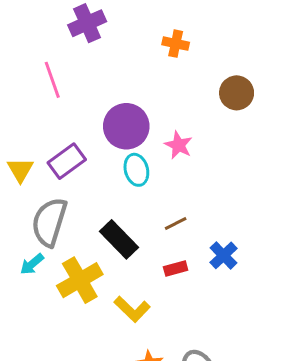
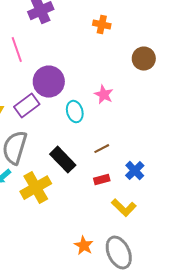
purple circle: (126, 126) -> (49, 82), moved
yellow L-shape: (132, 309) -> (124, 208), moved

